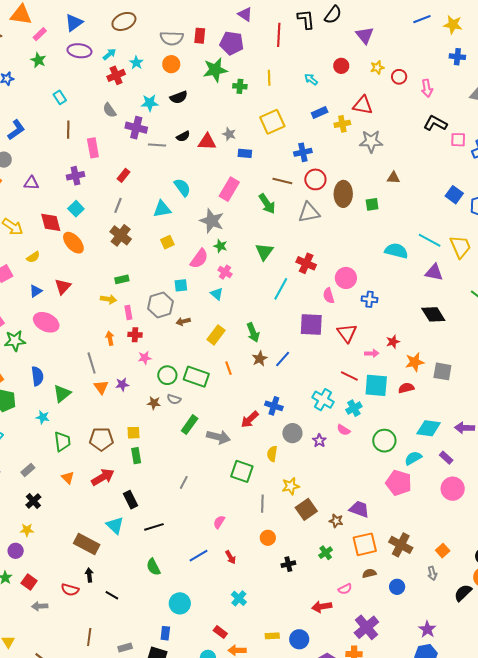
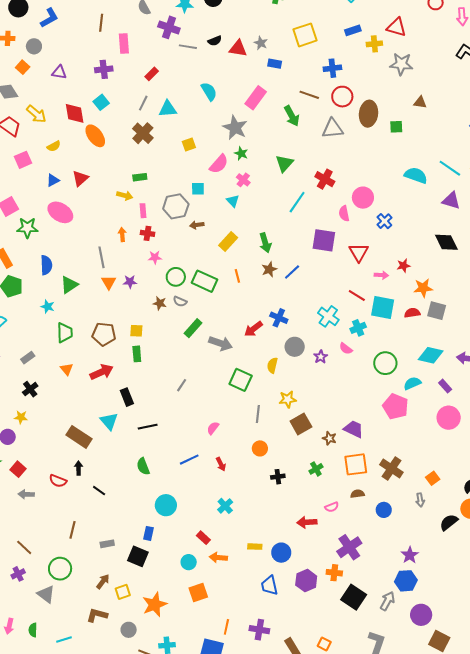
cyan triangle: (162, 209) -> (168, 109), moved
blue cross: (370, 299) -> (384, 221), turned 35
gray square: (442, 371) -> (437, 311), moved

